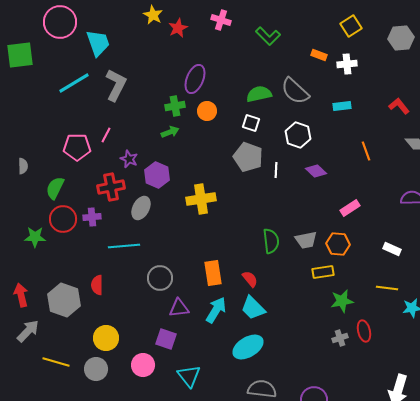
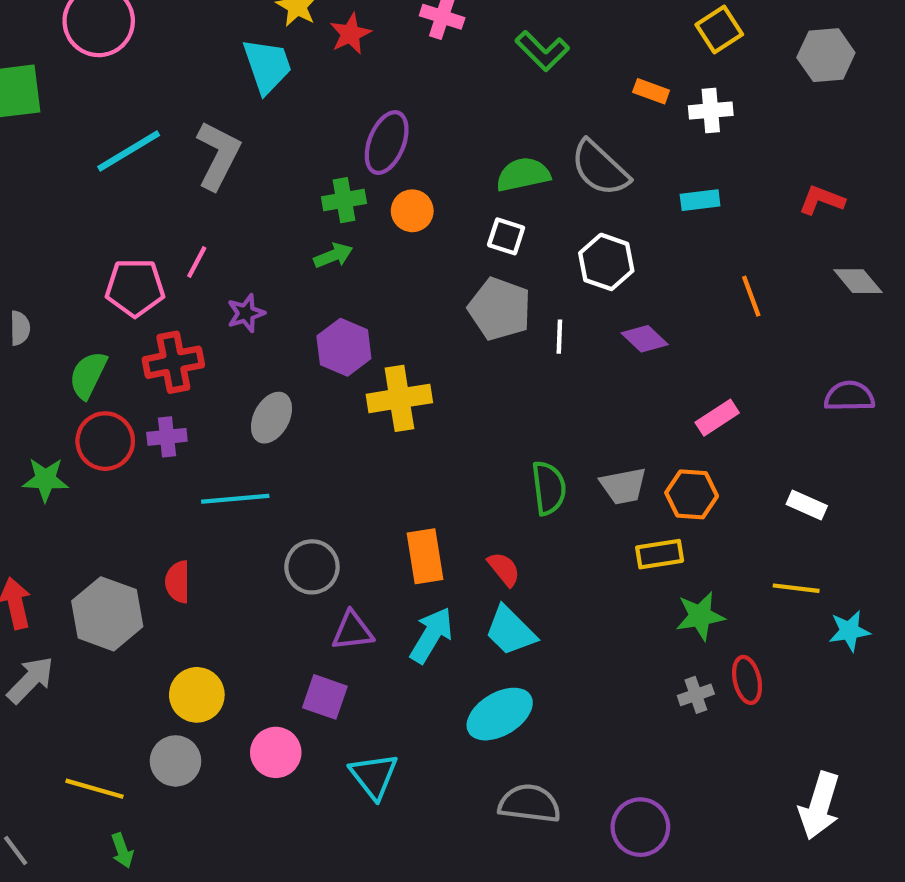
cyan trapezoid: (98, 43) -> (267, 66), moved
red L-shape: (399, 106) -> (822, 200), turned -30
purple star: (129, 159) -> (246, 313), turned 30
purple hexagon: (157, 175) -> (344, 347), moved
red cross: (111, 187) -> (173, 362), moved
yellow line: (56, 362) -> (94, 789), moved

